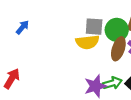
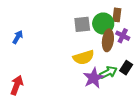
yellow semicircle: (87, 42) -> (84, 57), moved

